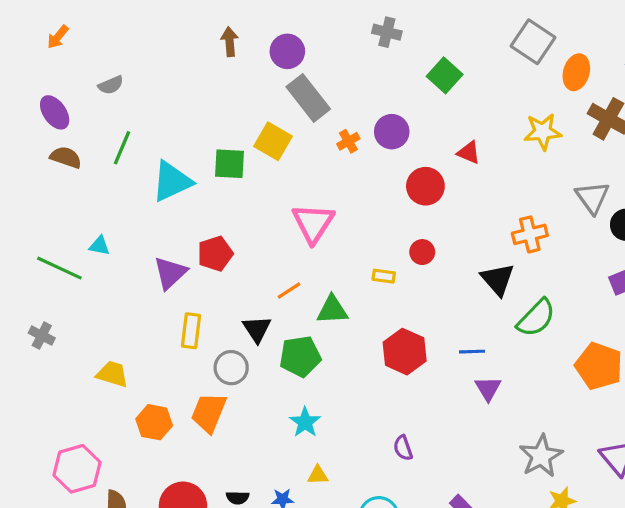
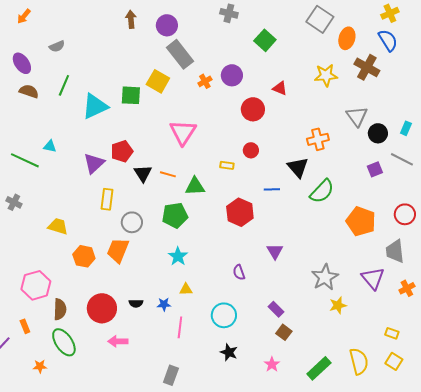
orange line: (289, 291) -> (168, 174), turned 49
black triangle: (257, 329) -> (143, 173), moved
blue line: (472, 352) -> (272, 189), moved
purple triangle: (488, 389) -> (275, 251), moved

